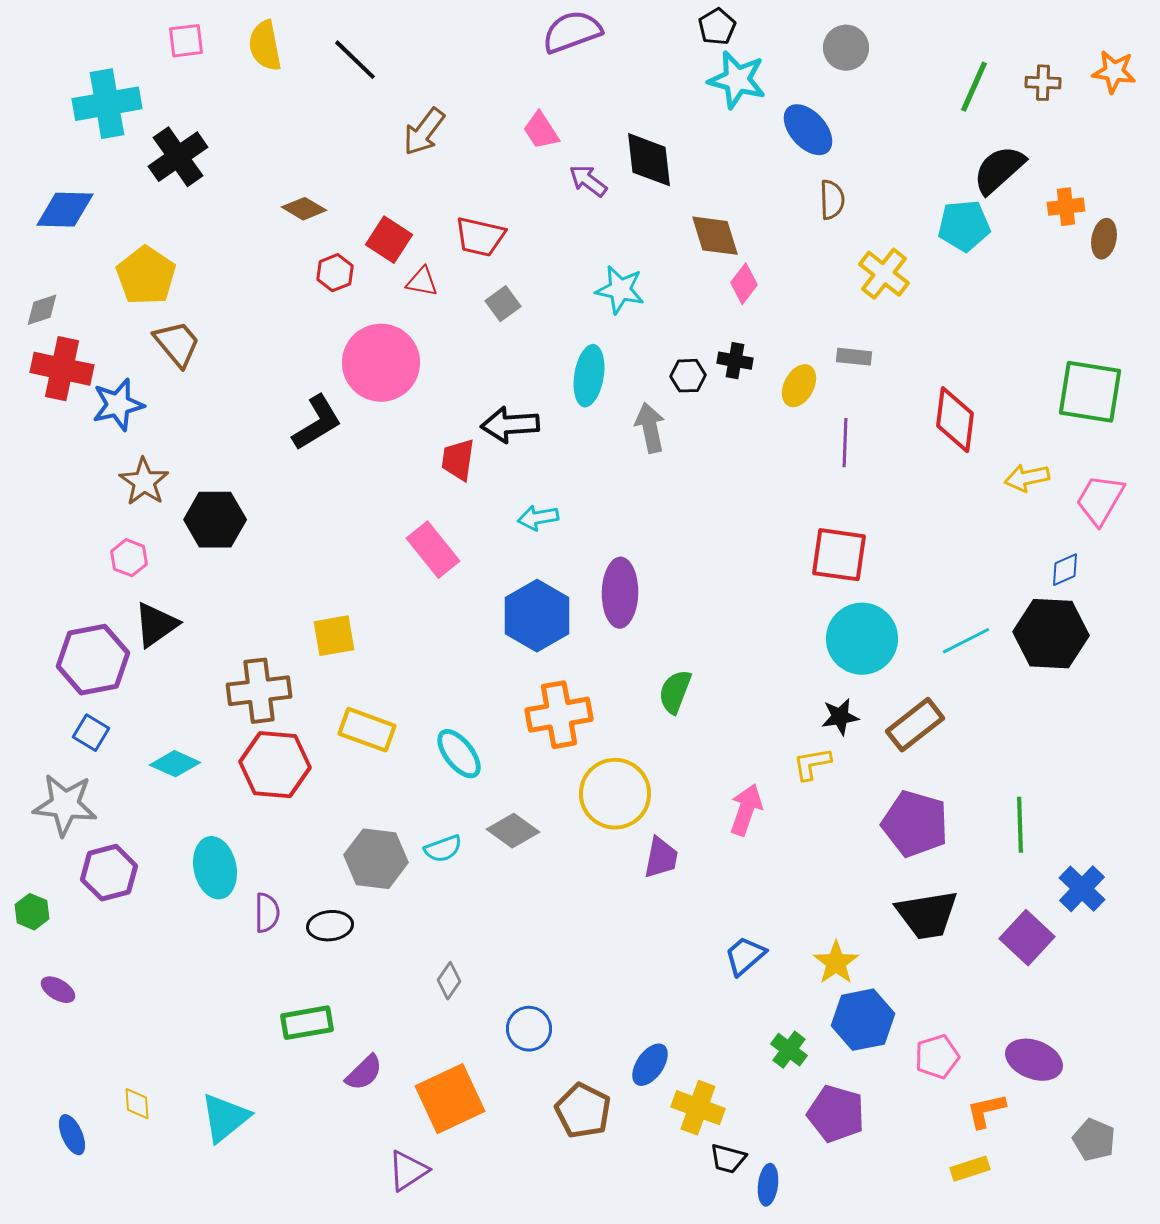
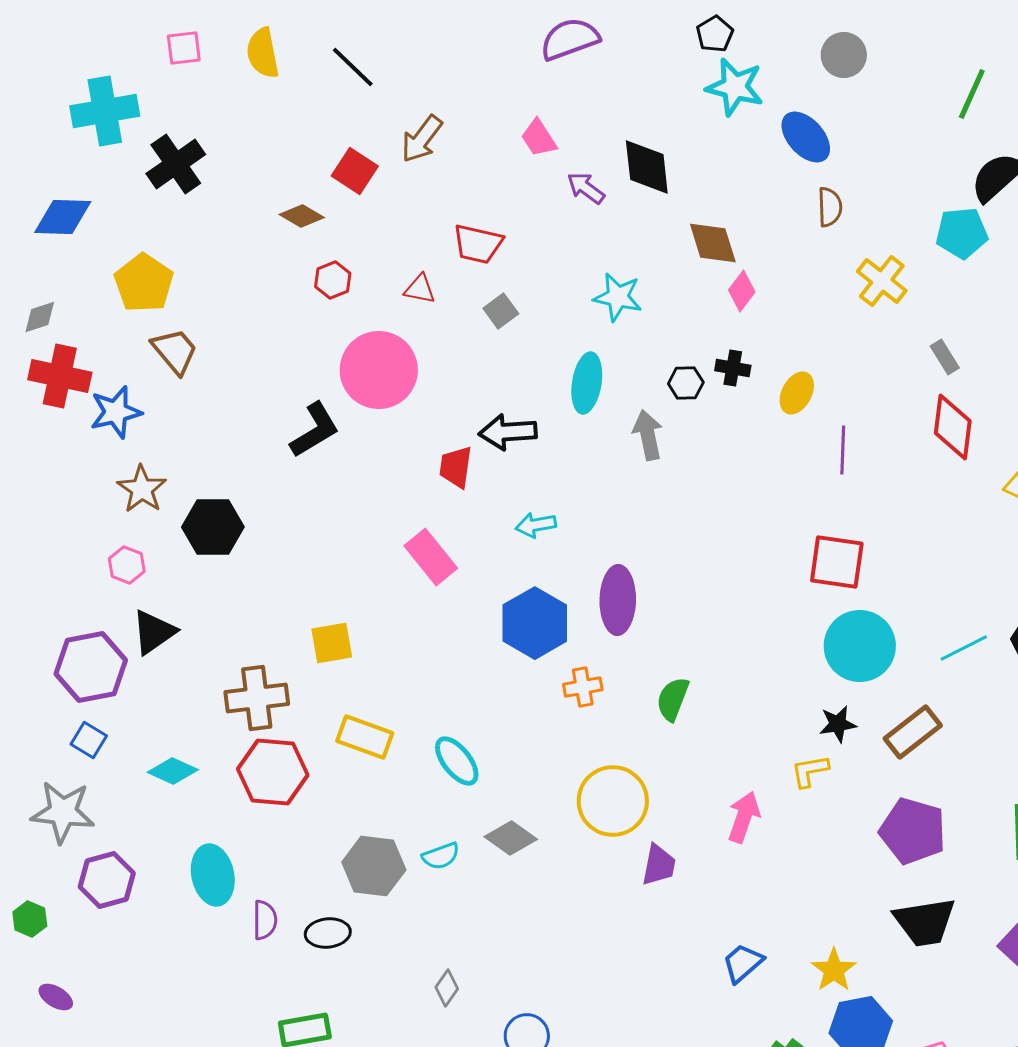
red square: (389, 240) -> (355, 171), moved
gray rectangle: (854, 357) -> (945, 357), moved, turned 52
orange cross: (559, 715) -> (583, 687), moved, size x0.6

